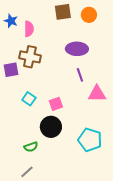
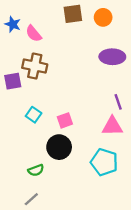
pink semicircle: (29, 29) -> (34, 34), turned 140
purple ellipse: (77, 49) -> (112, 57), moved
purple line: (80, 75) -> (118, 102), moved
pink triangle: (97, 94) -> (112, 126), moved

